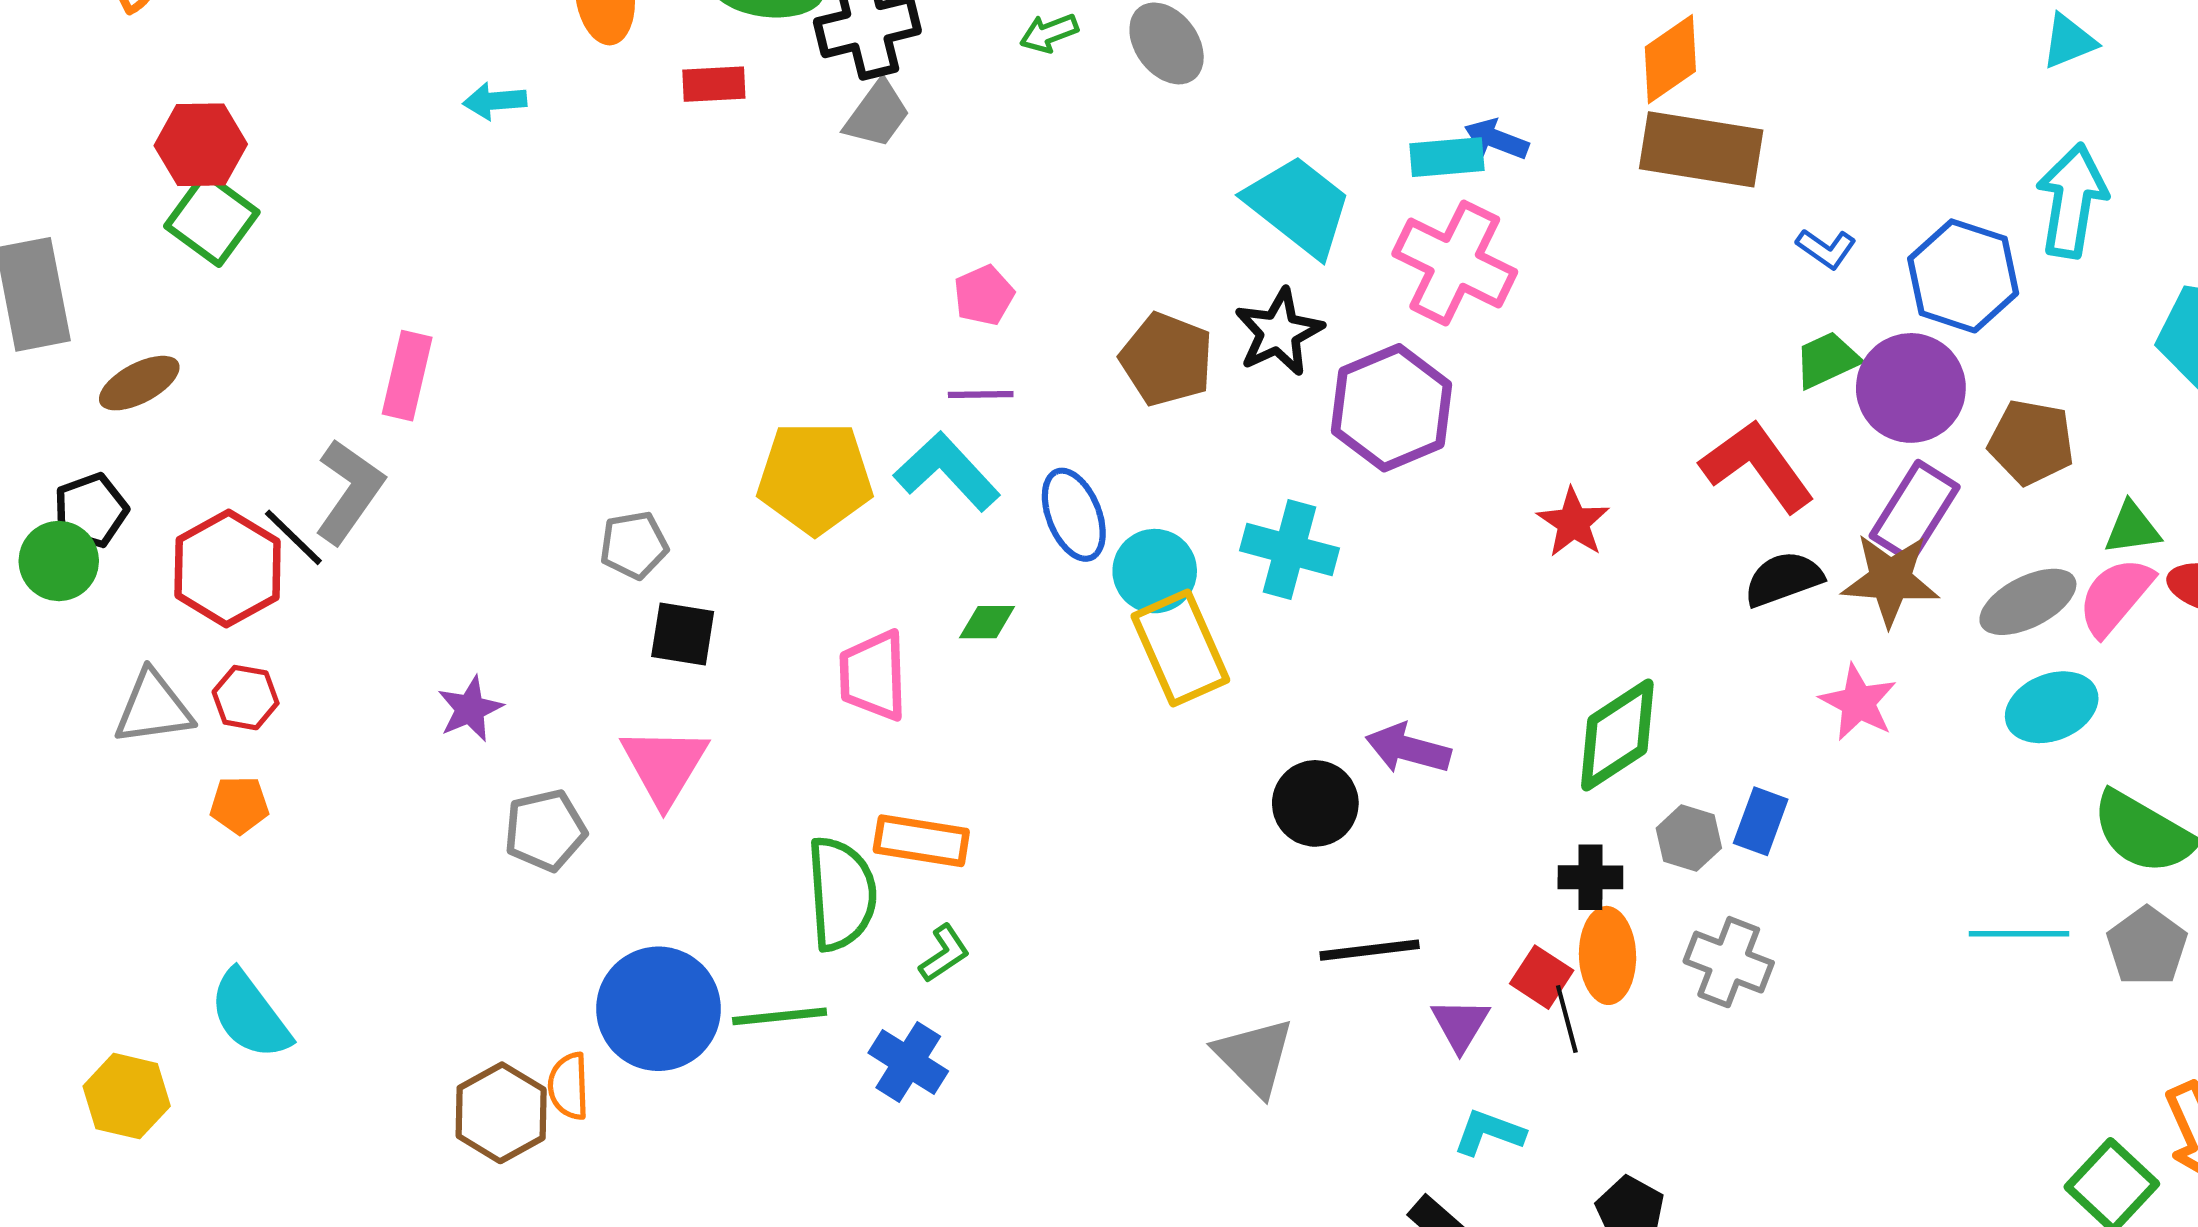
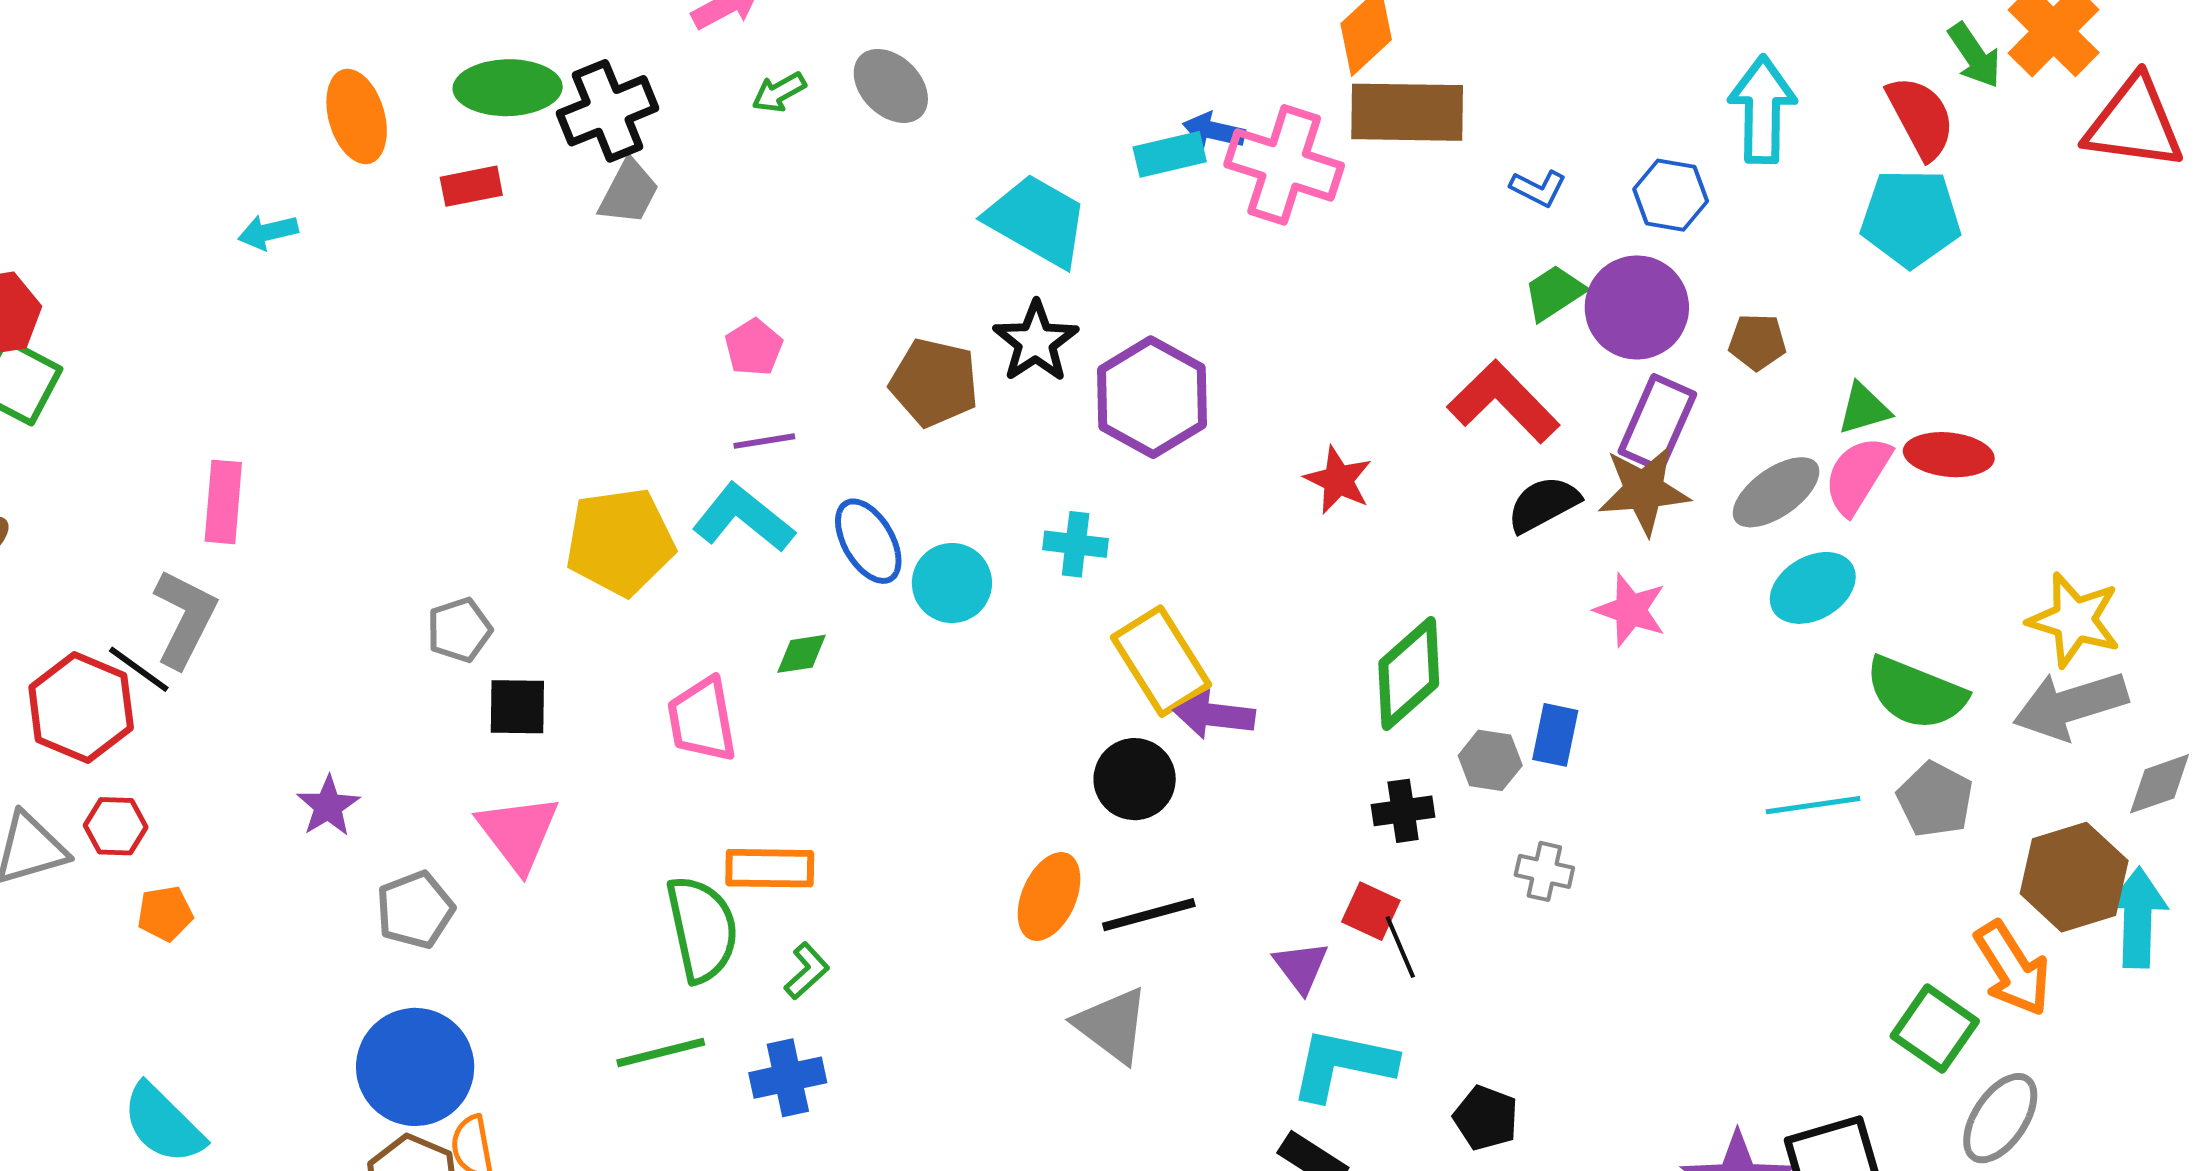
pink cross: (1455, 263) -> (1284, 165), moved
blue hexagon: (1963, 276) -> (1671, 195), size x0.7
brown pentagon: (2031, 442) -> (1757, 342), size x0.7
cyan cross: (1289, 549) -> (1076, 544), size x0.7
yellow rectangle: (1180, 648) -> (1161, 661), moved
orange pentagon: (239, 805) -> (165, 913), moved
black line: (1370, 950) -> (1149, 915), moved
orange ellipse: (1608, 955) -> (1049, 896), moved, turned 34
gray cross: (1729, 962) -> (1544, 871), size x0.7
blue circle: (658, 1009) -> (415, 1067), moved
blue cross: (908, 1062) -> (788, 1078), turned -36
cyan L-shape: (1489, 1133) -> (1343, 1064), size x1.6

